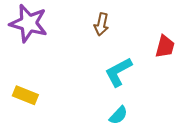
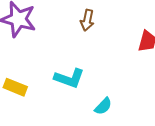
cyan L-shape: (118, 72) -> (69, 78), moved, turned -132

